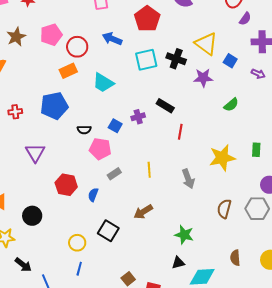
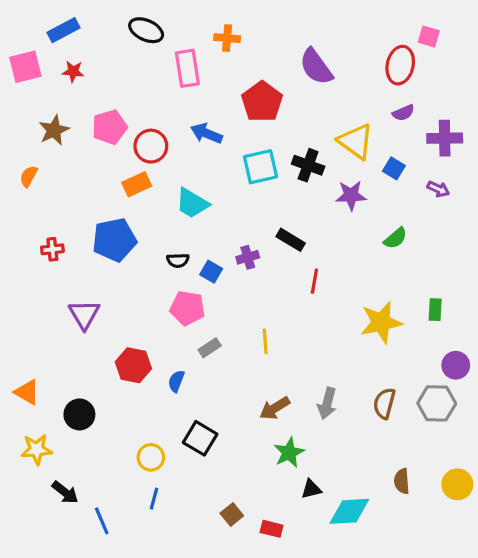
purple semicircle: (245, 19) -> (403, 113), moved, turned 32
black semicircle: (84, 130) -> (178, 260), moved
gray arrow: (188, 179) -> (327, 403), moved, turned 36
brown arrow: (143, 212) -> (275, 408), moved
green star: (184, 235) -> (289, 453), moved, turned 30

